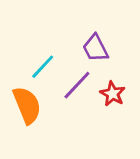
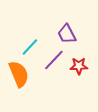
red star: (113, 94) -> (79, 66), turned -30

